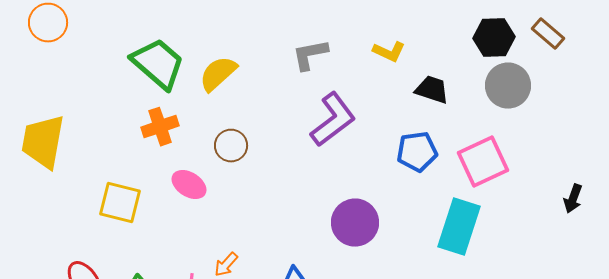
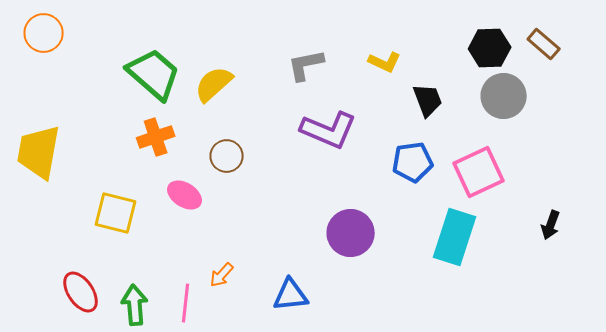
black trapezoid: (432, 90) -> (428, 100), turned 51
purple L-shape: (333, 120) -> (329, 130), turned 60
black arrow: (573, 199) -> (551, 225), moved

